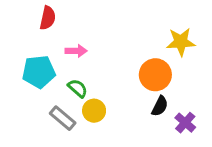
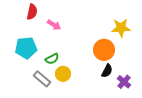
pink arrow: (76, 51) -> (54, 25), moved, turned 32
green semicircle: (78, 88) -> (52, 59), turned 112

